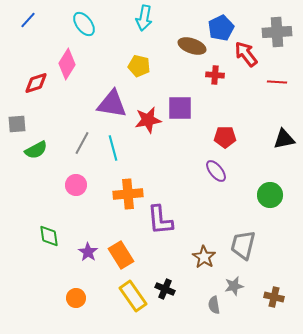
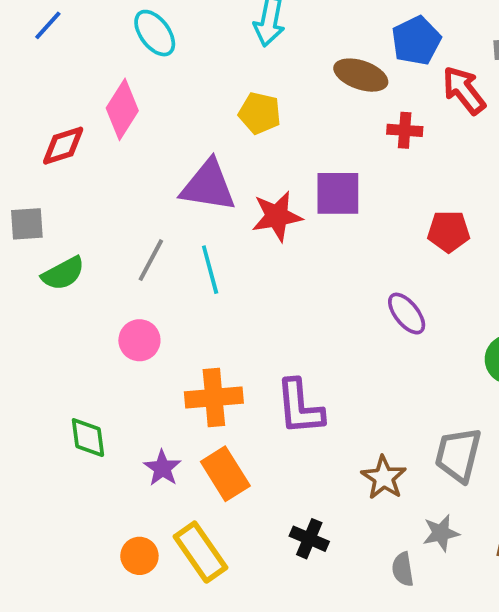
red pentagon: (225, 137) -> (449, 231), moved
orange cross: (128, 194) -> (214, 397), moved
yellow rectangle: (133, 296) -> (201, 552), moved

